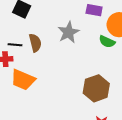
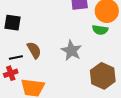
gray star: (68, 32) -> (71, 51), moved

